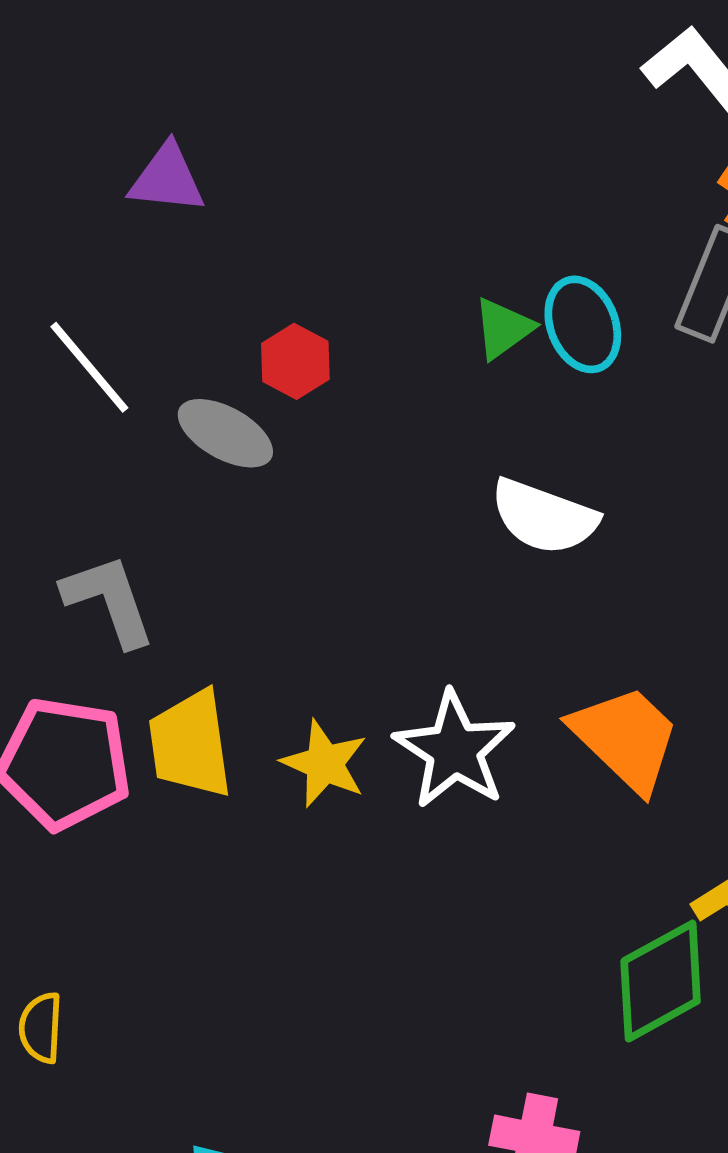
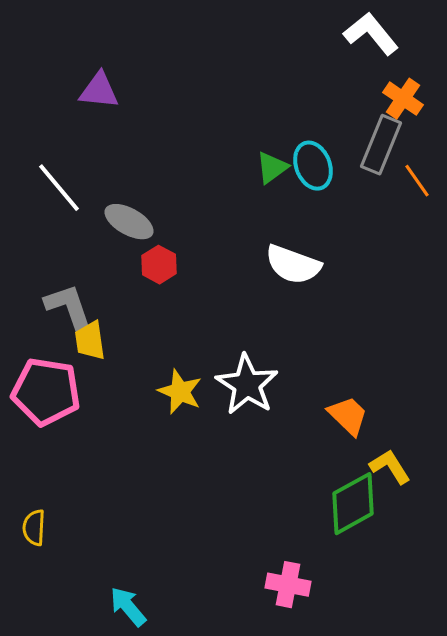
red hexagon: (295, 361) -> (159, 265), moved
orange trapezoid: (626, 738) -> (348, 416), moved, size x0.7
yellow trapezoid: (190, 744) -> (90, 341), moved, size x0.7

